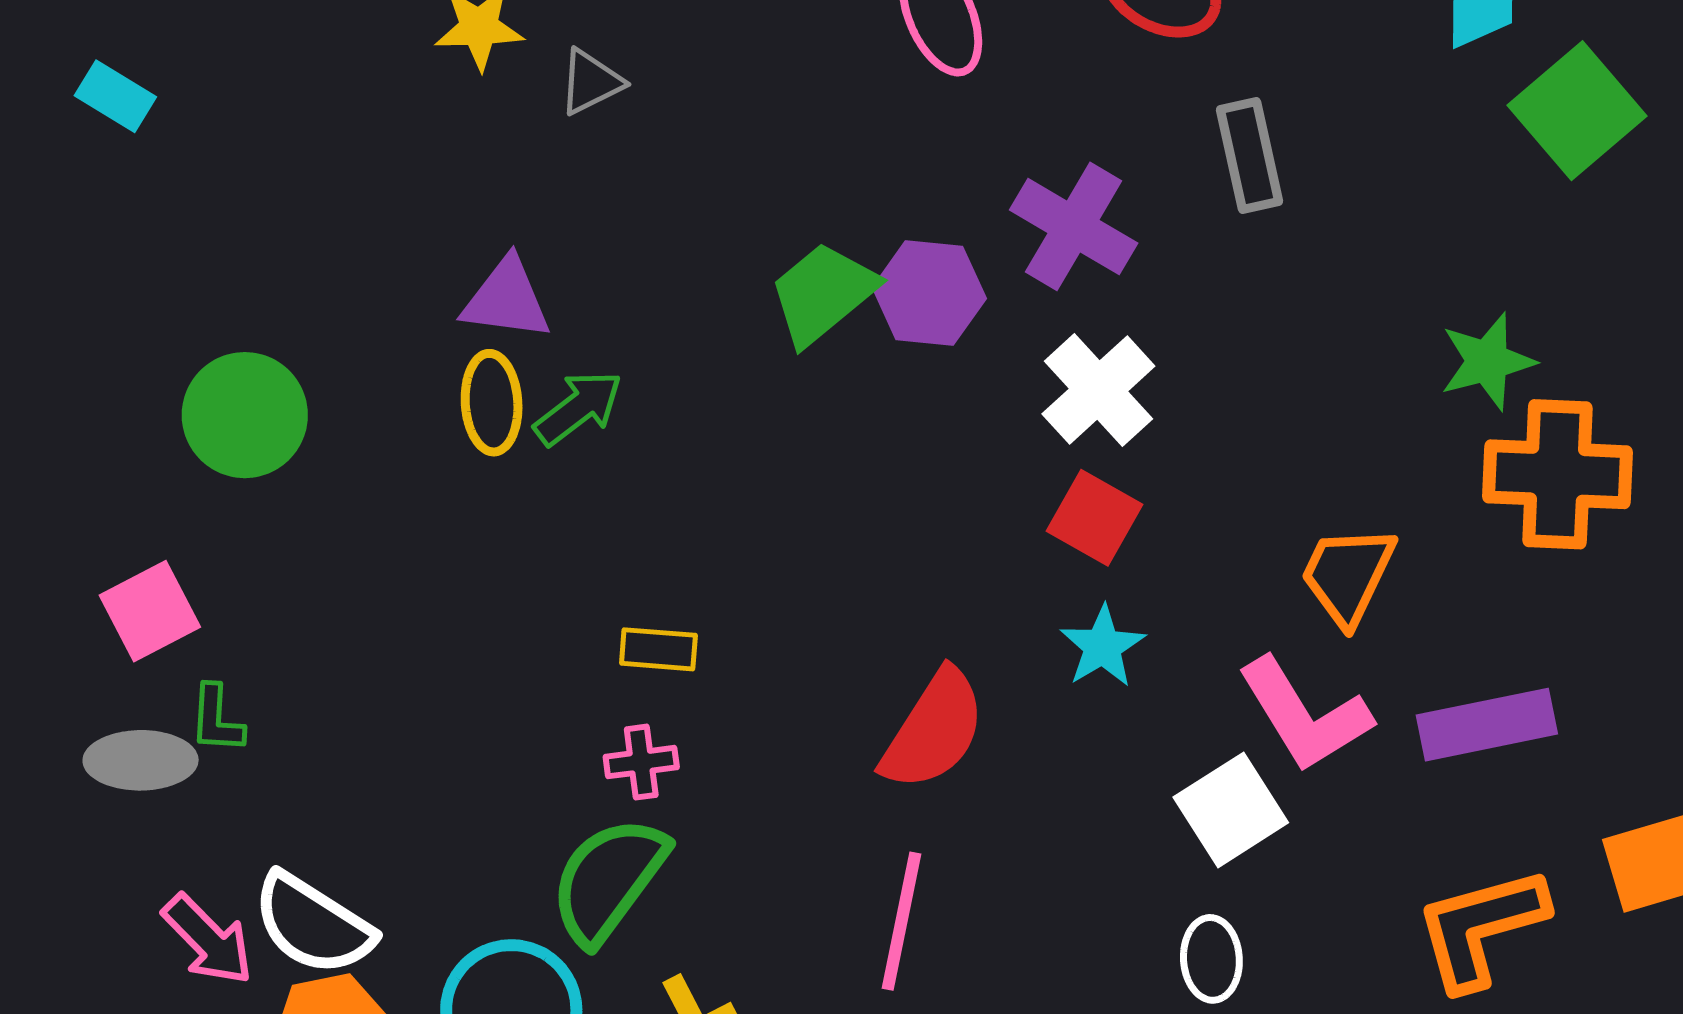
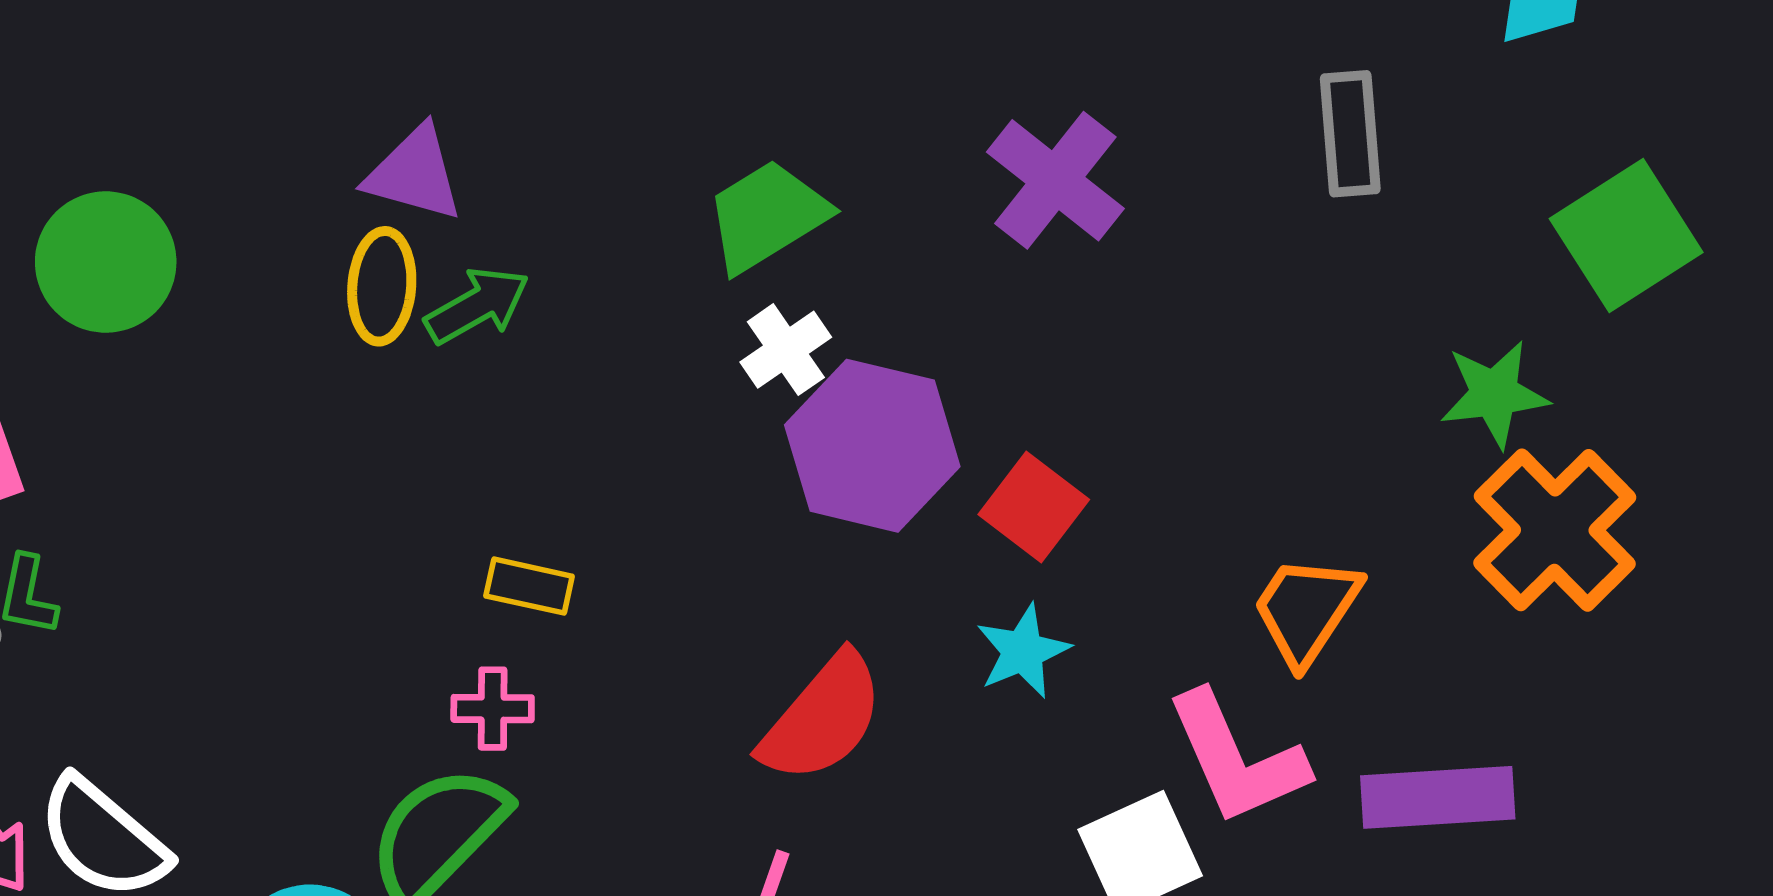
green square: (1577, 111) -> (1626, 236), moved
gray rectangle: (1249, 155) -> (1350, 134), moved
purple hexagon: (929, 293) -> (872, 446), moved, size x1.4
white cross: (1098, 390) -> (786, 350), moved, size x0.7
orange cross: (1557, 474) -> (1555, 530), turned 35

